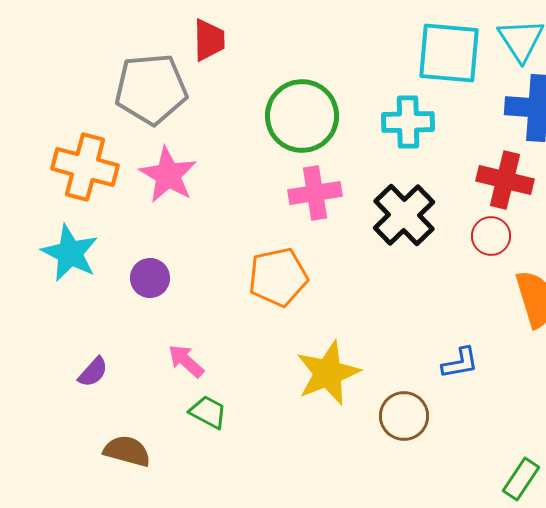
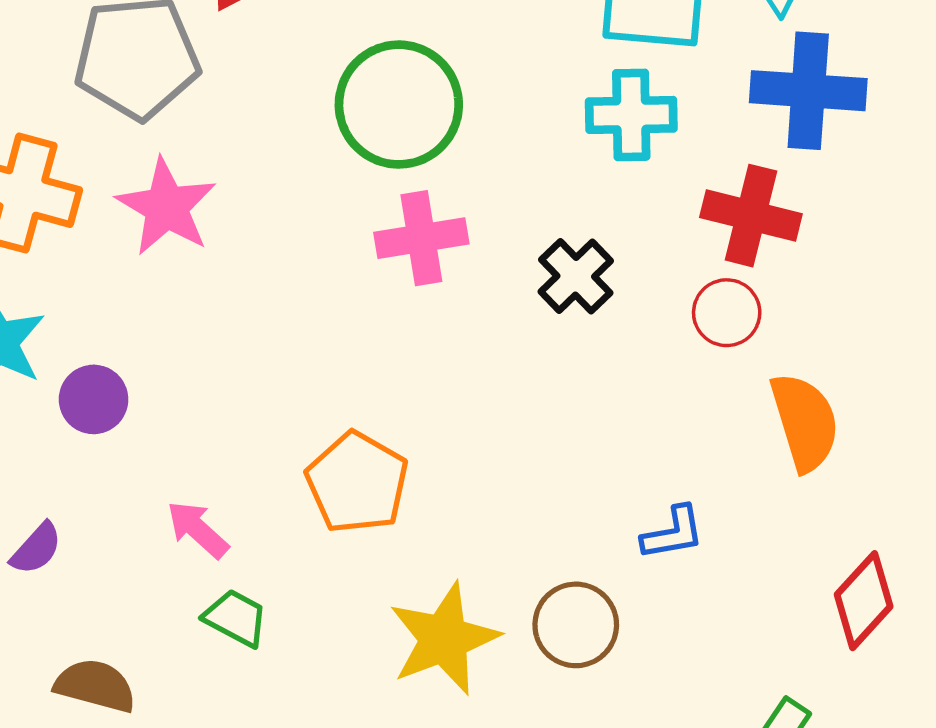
cyan cross: (408, 122) -> (631, 115), moved
black cross: (404, 215) -> (576, 276), size x0.7
orange pentagon: (278, 277) -> (357, 483), moved, turned -30
purple circle: (150, 278) -> (94, 399), moved
yellow star: (328, 373) -> (444, 639), moved

